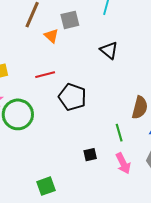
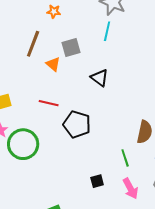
black triangle: (109, 50) -> (100, 78), moved
red line: (45, 75) -> (49, 103), turned 30

